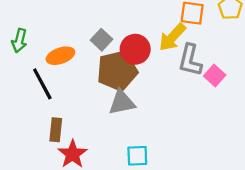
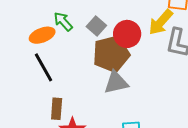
green arrow: (19, 41) -> (63, 21), moved, turned 125
orange ellipse: (60, 56) -> (42, 35), moved

